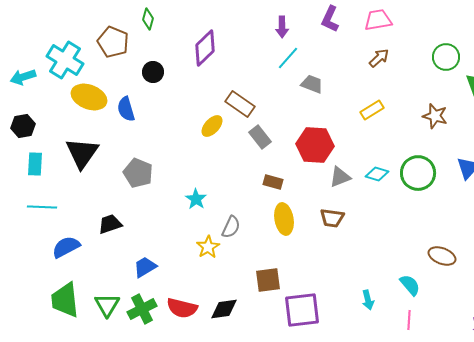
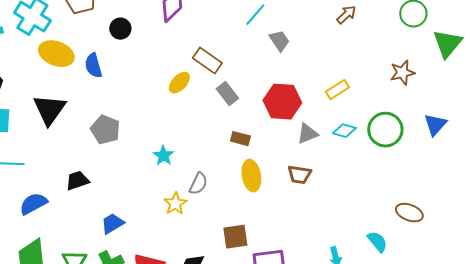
gray trapezoid: (312, 84) -> (279, 41), turned 35
yellow rectangle: (372, 110) -> (337, 90), moved
brown star: (435, 116) -> (402, 73), turned -30

